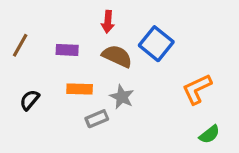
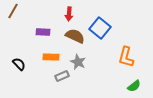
brown line: (20, 45) -> (13, 11), moved
orange L-shape: (197, 89) -> (126, 57), turned -50
black semicircle: (30, 100) -> (19, 64), turned 96

